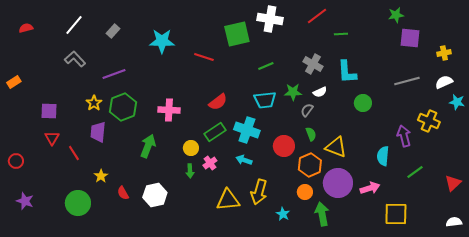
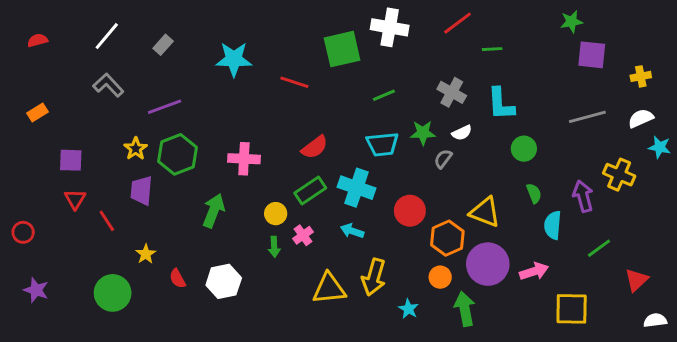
orange rectangle: (14, 82) -> (38, 113), moved
green semicircle: (311, 134) -> (534, 193), moved
red triangle: (453, 183) -> (636, 280), moved

